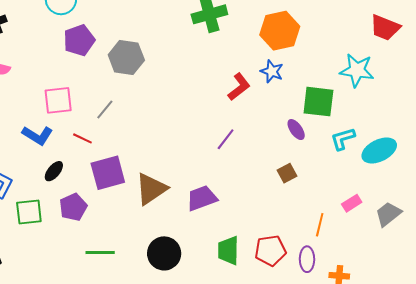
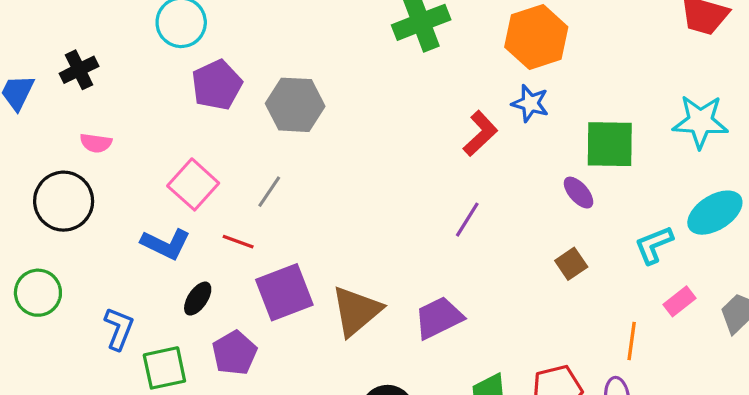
cyan star: (357, 70) -> (700, 122), moved
pink square: (58, 100) -> (193, 184), turned -36
cyan L-shape: (343, 139) -> (654, 245), moved

